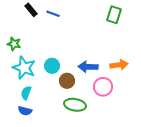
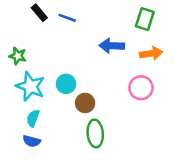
orange arrow: (119, 65) -> (151, 53), moved
blue arrow: (88, 67) -> (112, 46), moved
pink circle: (103, 87) -> (141, 88), moved
green ellipse: (75, 105) -> (95, 133), turned 75

